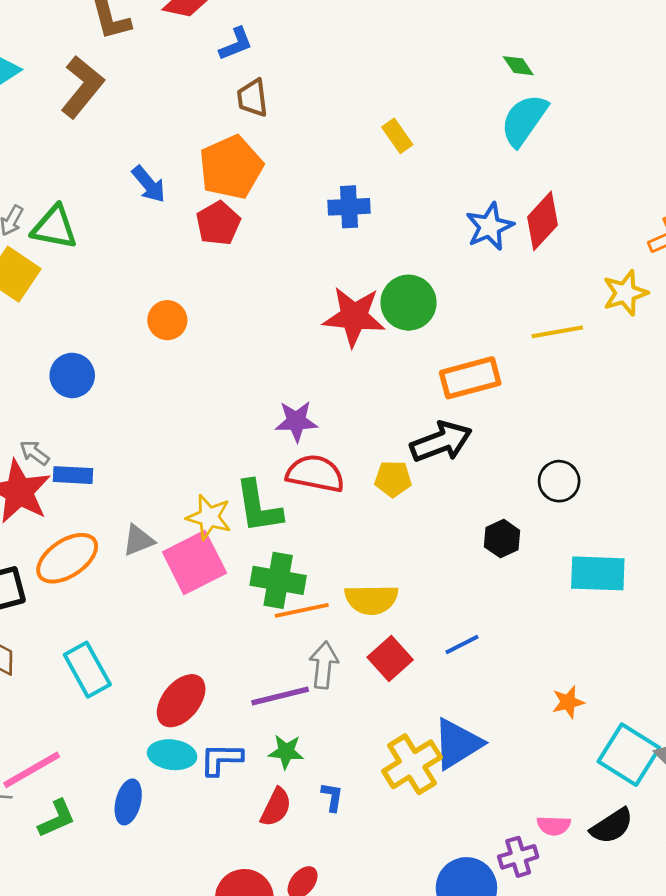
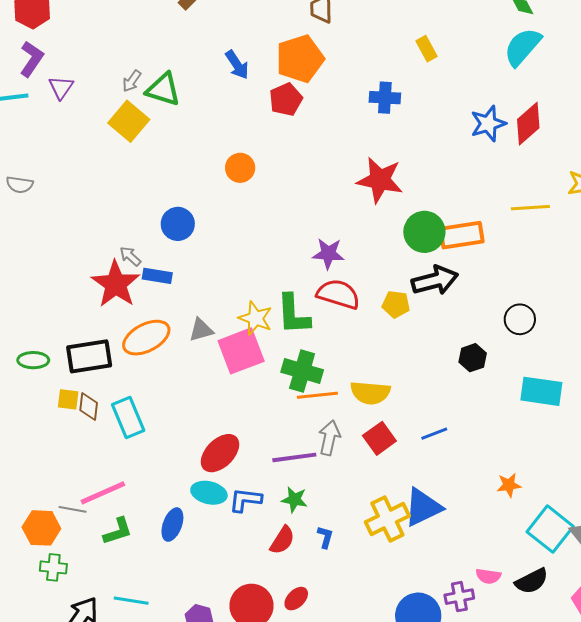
green circle: (408, 303) -> (424, 232), moved
blue circle: (72, 375) -> (178, 224), moved
cyan rectangle: (87, 670) -> (128, 418), moved

